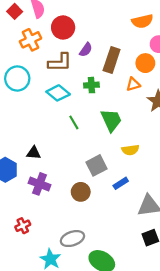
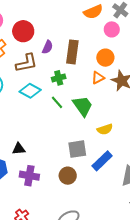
orange circle: (145, 63) -> (105, 58), moved
orange triangle: (133, 84) -> (98, 78), moved
green line: (74, 122) -> (57, 102), moved
gray square: (97, 165) -> (77, 149), turned 30
blue rectangle: (121, 183) -> (102, 161), size x1.5

